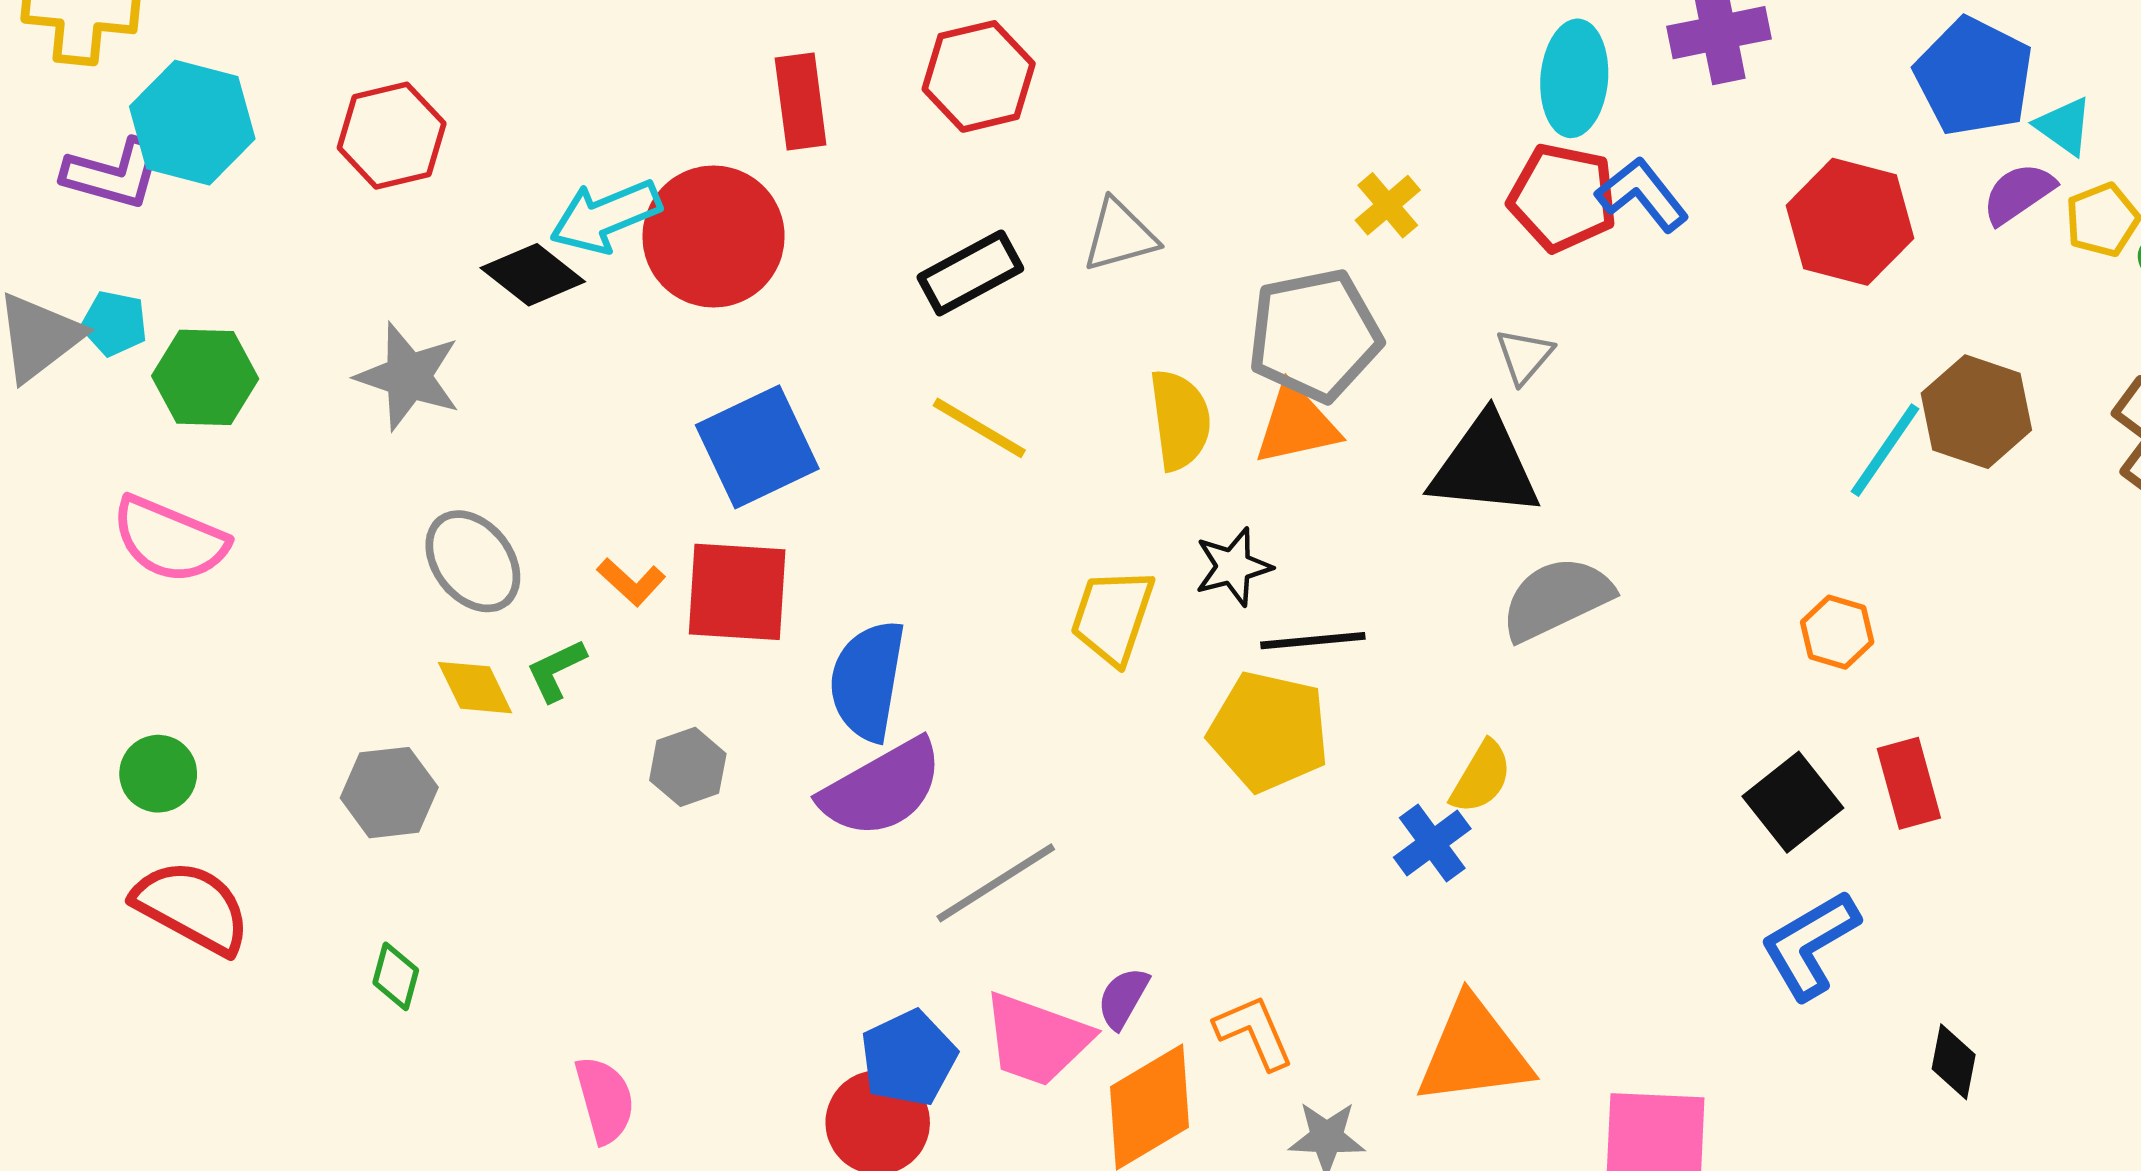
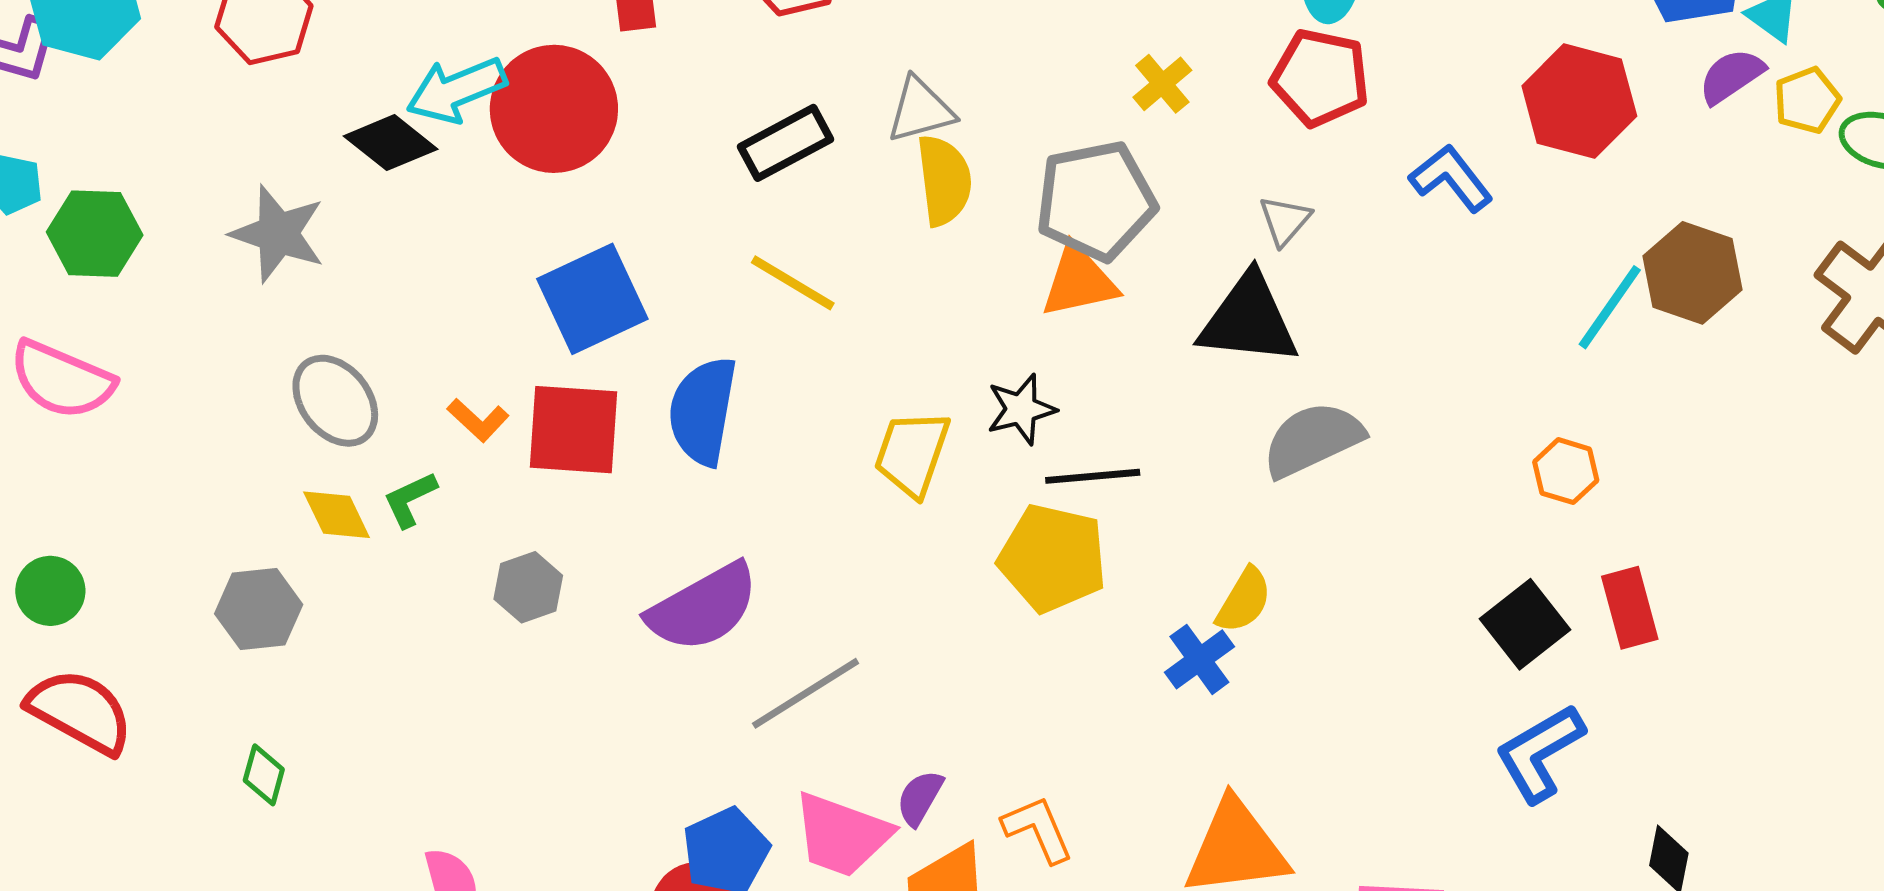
blue L-shape: (1642, 194) -> (1451, 178), moved
yellow semicircle: (1180, 420) -> (944, 180), moved
blue semicircle: (867, 681) -> (703, 411), moved

